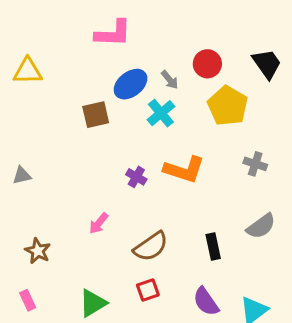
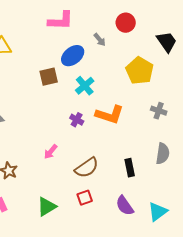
red circle: (207, 64) -> (126, 23), moved
gray arrow: (170, 80) -> (100, 40), moved
cyan cross: (161, 113) -> (85, 86), moved
gray semicircle: (261, 226) -> (163, 154), turned -45

